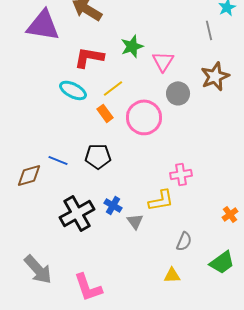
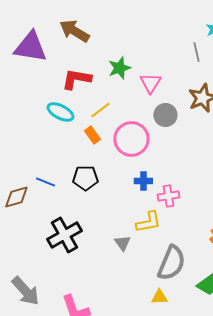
blue cross: (113, 205) -> (143, 181), moved, turned -30
gray semicircle: (184, 241) -> (171, 263), size x1.8

